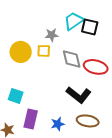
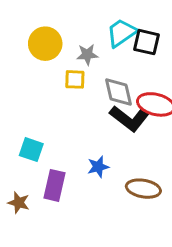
yellow circle: (21, 52) -> (45, 44), moved
black L-shape: (79, 95) -> (129, 118), moved
blue star: (58, 124) -> (98, 167), moved

